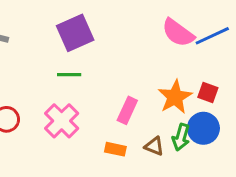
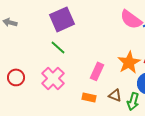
green line: (69, 75) -> (58, 47), turned 42
green arrow: (181, 137) -> (133, 101), moved

